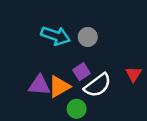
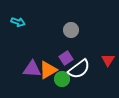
cyan arrow: (56, 36) -> (18, 22), moved, size x0.6
green circle: (77, 109) -> (62, 79), moved

